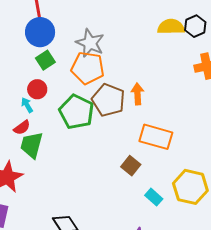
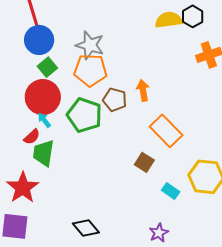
red circle: (37, 89) -> (43, 97), size x1.8
brown pentagon: (108, 100) -> (115, 100), size x0.7
cyan arrow: (27, 105) -> (44, 120), moved
orange rectangle: (156, 137) -> (166, 131), turned 36

